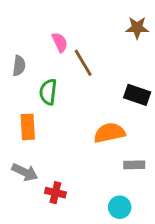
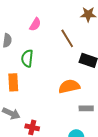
pink semicircle: (60, 42) -> (35, 24), turned 56
brown line: (83, 63) -> (67, 38), moved

